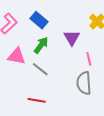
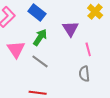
pink triangle: (17, 56) -> (16, 49), turned 48
gray semicircle: (84, 83) -> (84, 74), size x0.7

